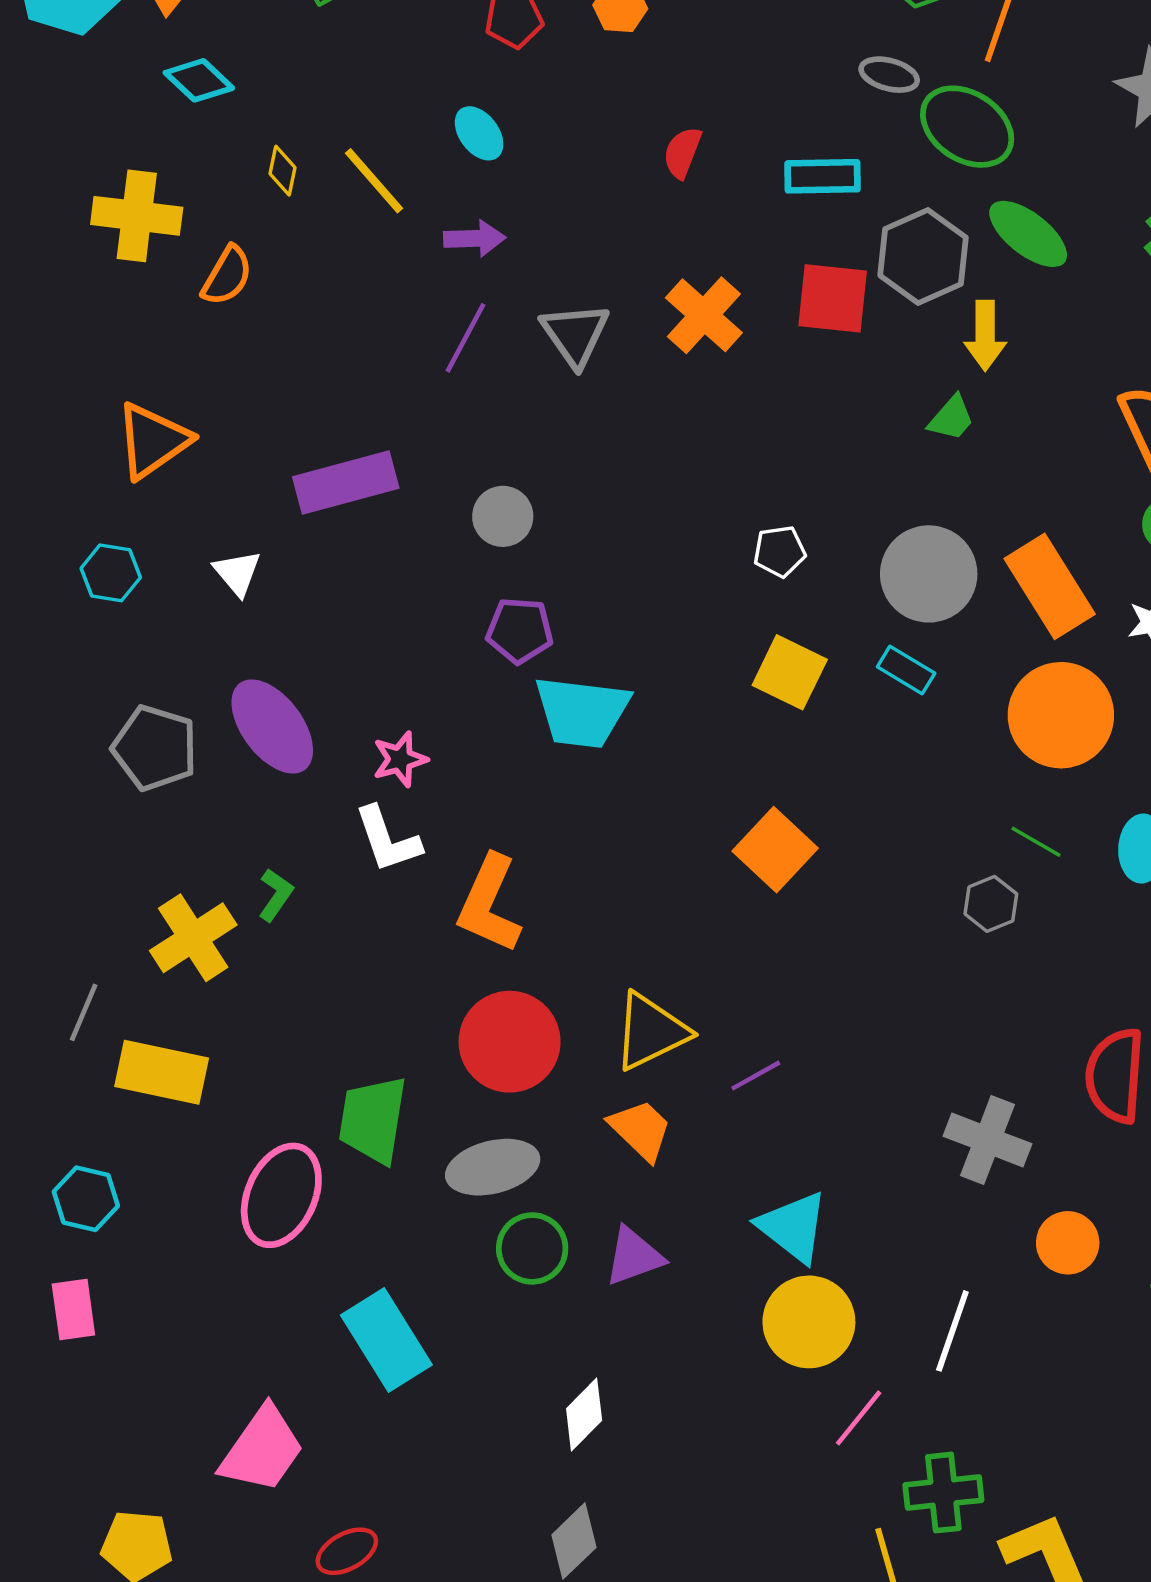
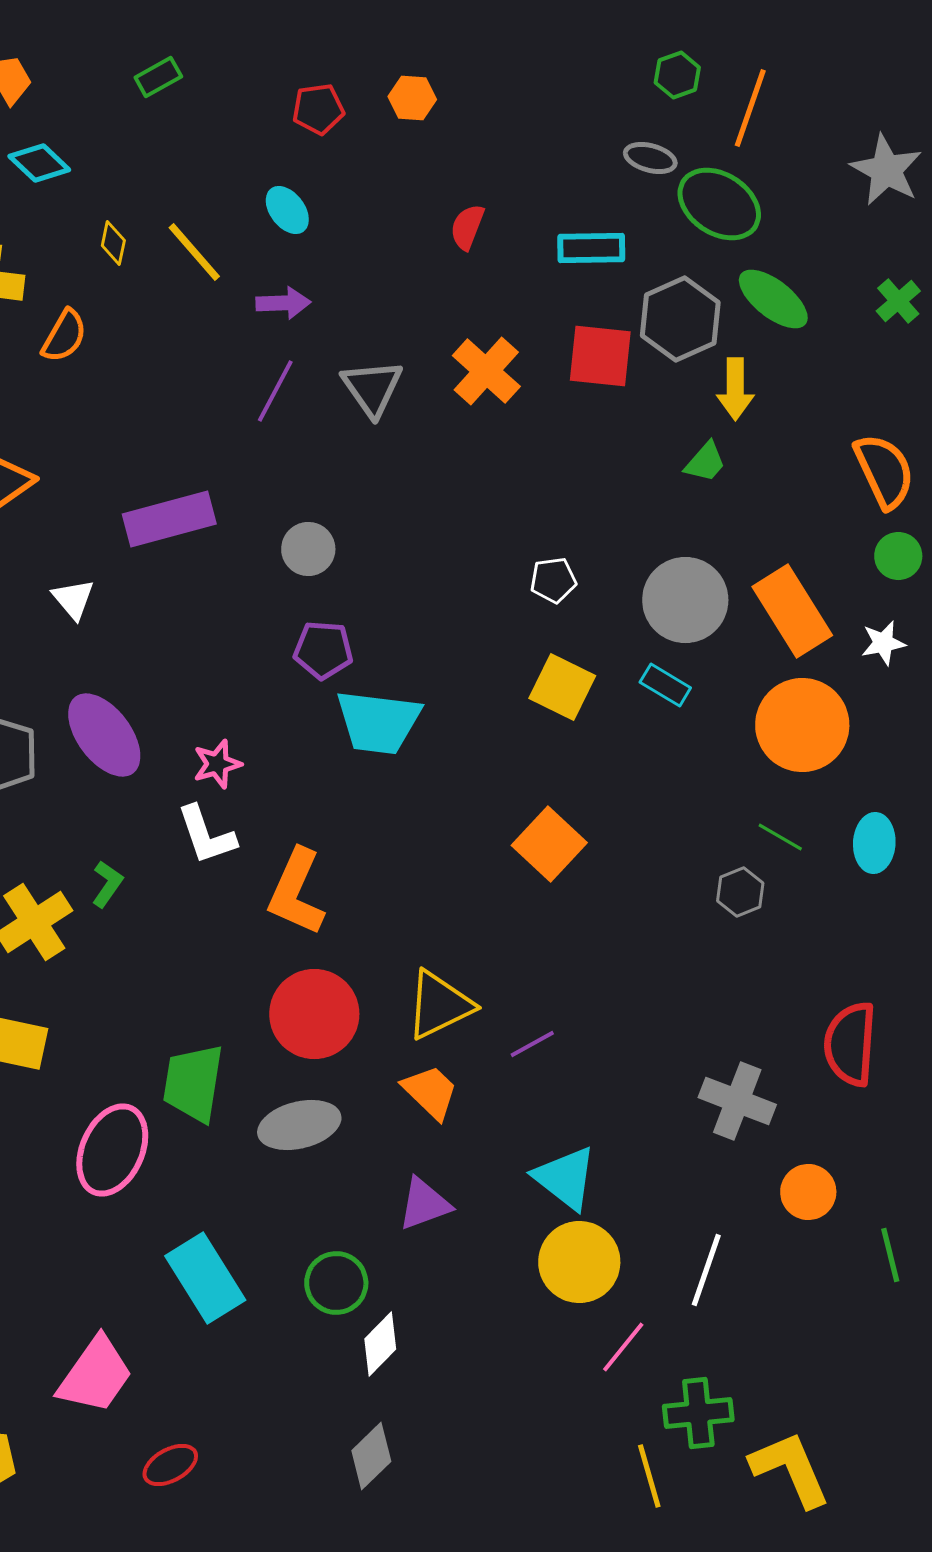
green circle: (532, 1248) -> (336, 1283), moved

